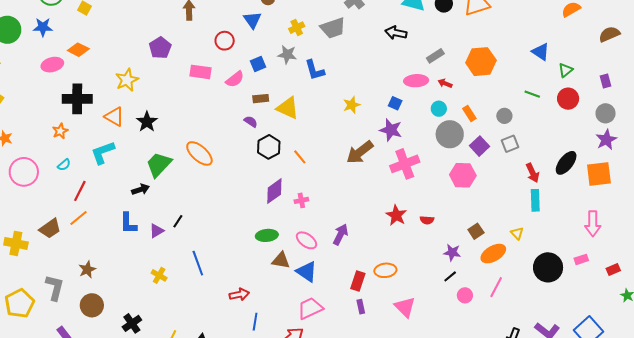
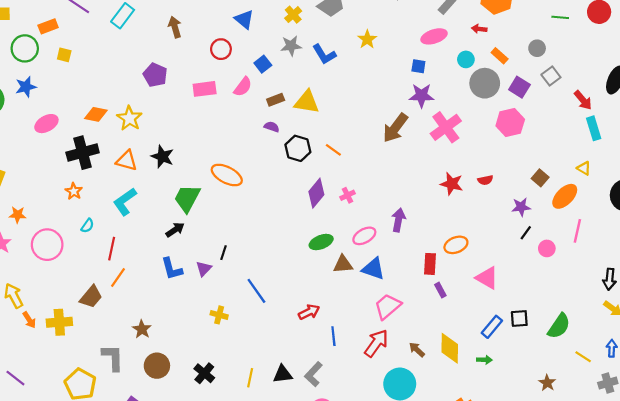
orange diamond: (78, 50) -> (96, 114), moved
red arrow: (445, 83) -> (479, 29), moved
yellow star: (352, 105) -> (367, 39), moved
pink ellipse: (307, 240) -> (364, 236), turned -50

